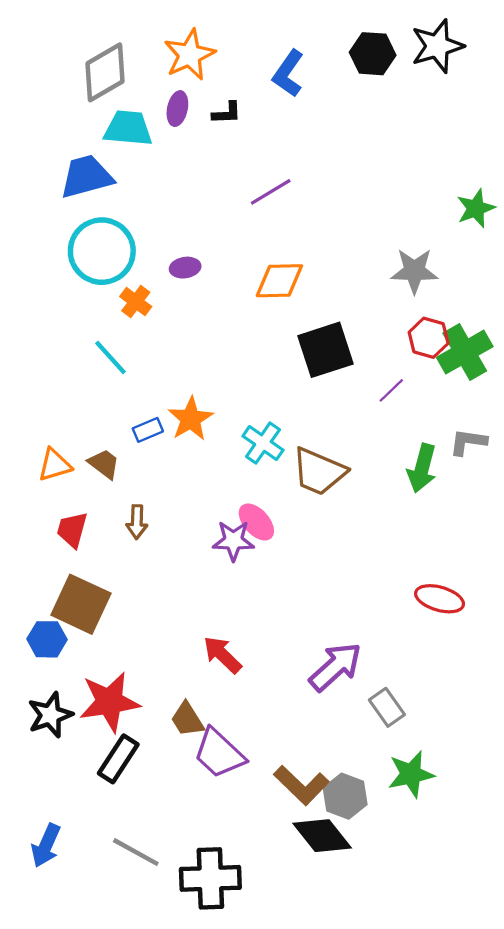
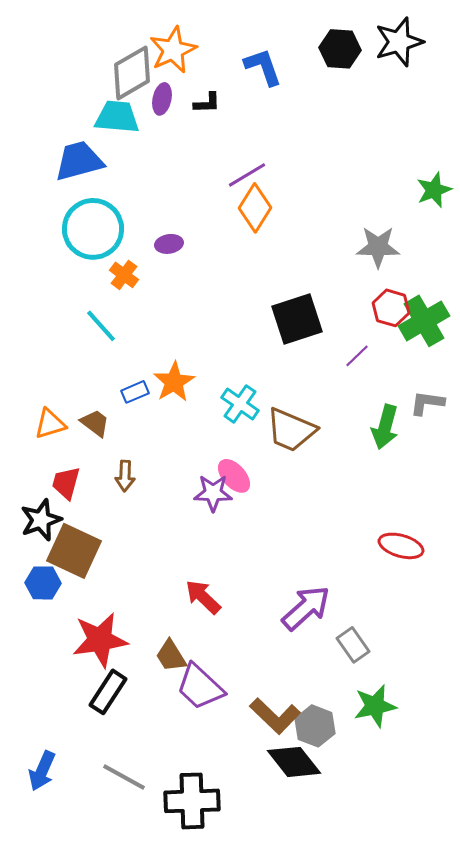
gray diamond: (105, 72) -> (132, 73), moved
blue L-shape: (288, 73) -> (263, 67), turned 126
orange diamond: (279, 281) -> (255, 208), moved, turned -57
black star: (50, 715) -> (41, 520), moved

